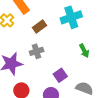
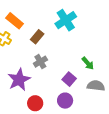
green arrow: (84, 51) -> (88, 63), moved

